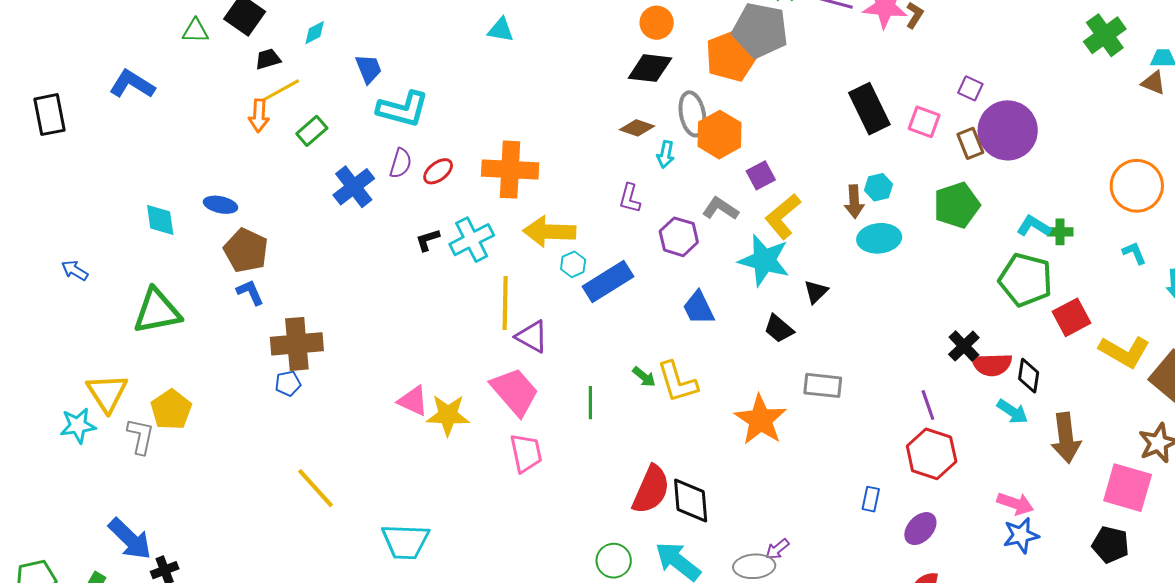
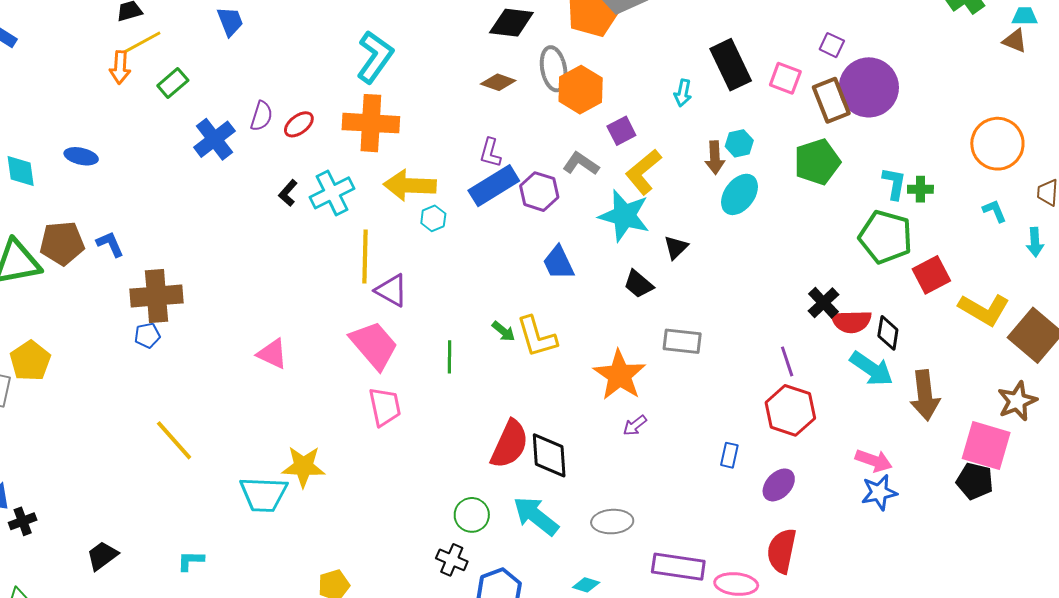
cyan L-shape: (403, 109) -> (375, 57), moved, turned -70
brown rectangle: (970, 143) -> (831, 100), size x1.4
cyan arrow: (665, 154) -> (683, 93), moved
cyan L-shape: (1034, 226) -> (894, 183), turned 68
cyan ellipse: (879, 238) -> (739, 194), turned -48
black L-shape: (428, 240) -> (288, 193), turned -32
brown pentagon: (246, 250) -> (62, 243), moved, turned -30
blue rectangle: (608, 282) -> (494, 186), moved
cyan arrow: (1012, 412) -> (872, 369), size x1.4
yellow star: (448, 415) -> (303, 467), moved
black pentagon: (1111, 545) -> (975, 481), moved
purple arrow: (777, 549) -> (635, 425), moved

